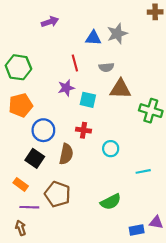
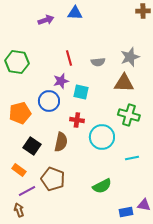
gray star: (117, 34) -> (130, 57), moved
blue triangle: (93, 38) -> (75, 13), moved
brown triangle: (120, 89) -> (124, 83), moved
orange pentagon: (21, 105) -> (20, 113), moved
green cross: (151, 111) -> (129, 115), moved
blue circle: (43, 130) -> (49, 101), moved
cyan circle: (111, 149) -> (102, 137), size x1.6
purple line: (29, 207) -> (27, 191), turned -30

